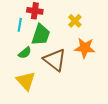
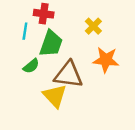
brown triangle: (55, 60) -> (68, 75), turned -30
yellow triangle: (26, 81) -> (55, 96), moved

